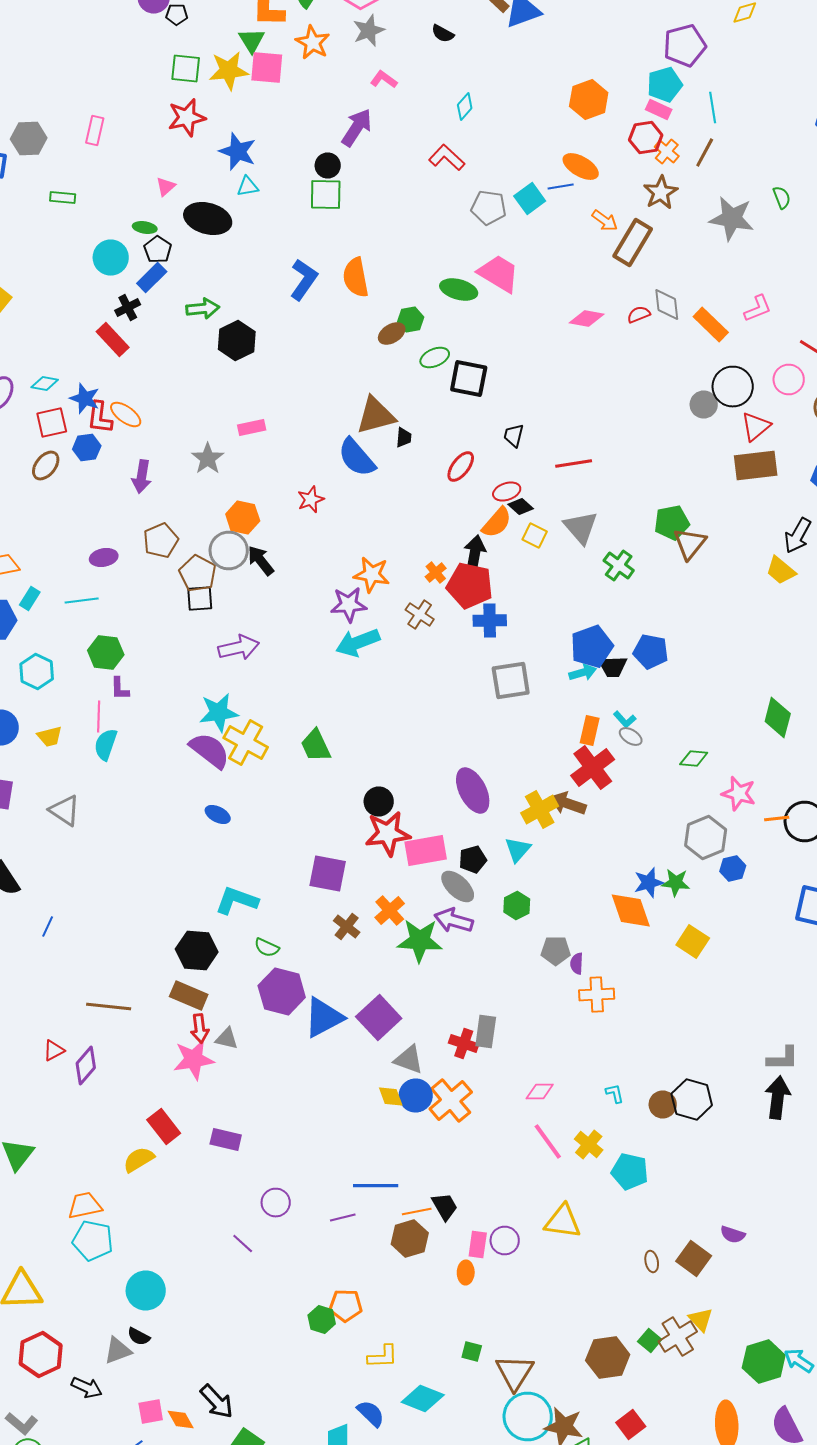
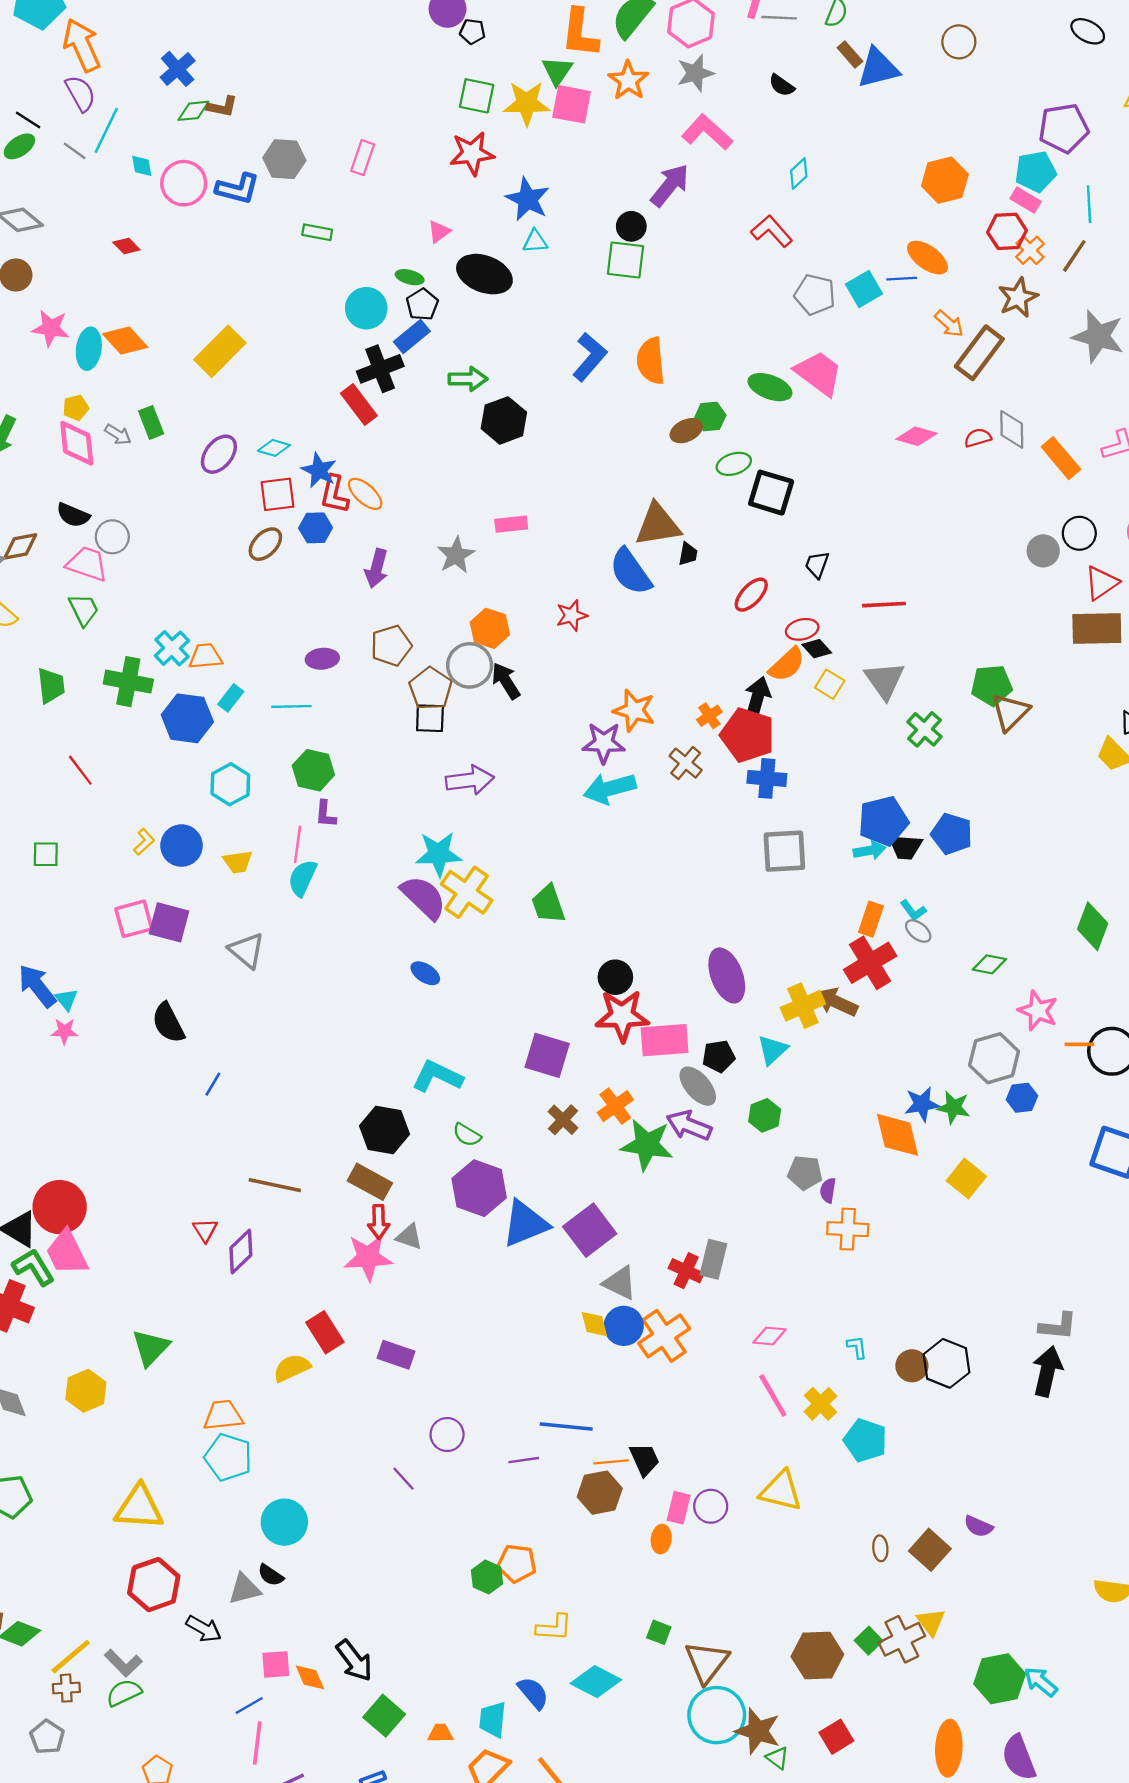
pink L-shape: (384, 80) -> (707, 132), size x1.6
black cross: (128, 308) -> (380, 369), size x1.5
black circle: (733, 386) -> (1079, 533), size x0.7
red triangle: (54, 1050) -> (205, 1230), turned -40

